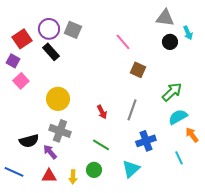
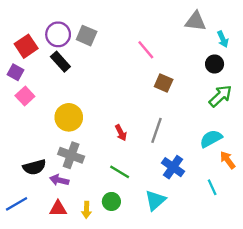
black circle: (170, 42) -> (215, 64), moved
green arrow: (172, 92) -> (220, 96), moved
blue cross: (146, 141) -> (173, 167), turned -36
purple arrow: (50, 152) -> (59, 180), turned -35
blue line: (14, 172) -> (17, 204), turned -54

